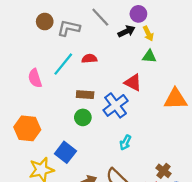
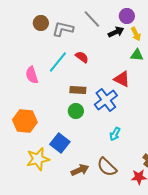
red semicircle: (89, 59) -> (82, 57), turned 40

